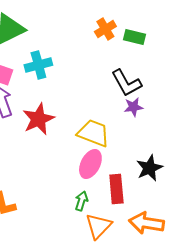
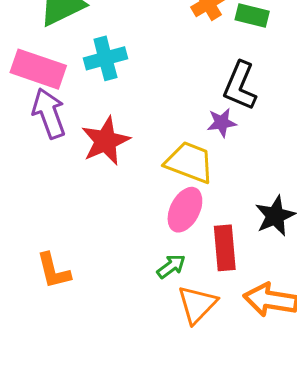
black L-shape: (126, 83) -> (240, 86), turned 52
purple star: (133, 107) -> (222, 123), moved
green arrow: (81, 201) -> (171, 266), turned 36

